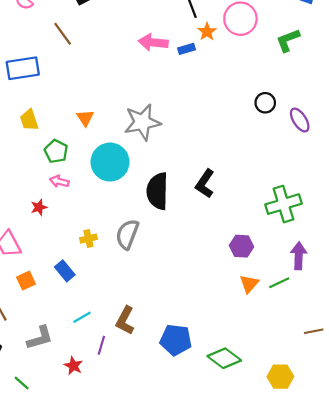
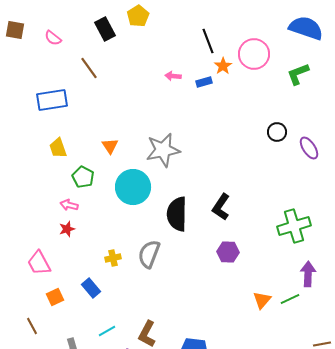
pink arrow: (153, 42) -> (173, 76), size x0.6
pink arrow: (59, 181) -> (69, 205), moved
purple hexagon: (241, 246) -> (228, 252), moved

